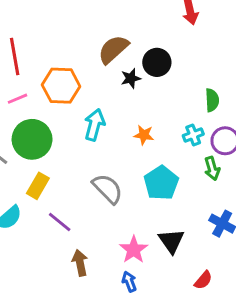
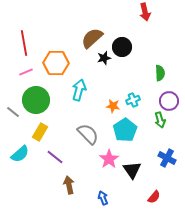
orange star: (144, 135) -> (113, 106), moved
cyan cross: (193, 135) -> (133, 100), moved
pink star: (134, 250) -> (109, 159), moved

